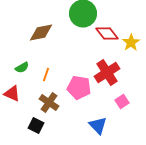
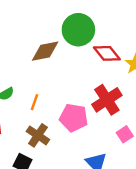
brown diamond: (41, 32) -> (45, 51), moved

